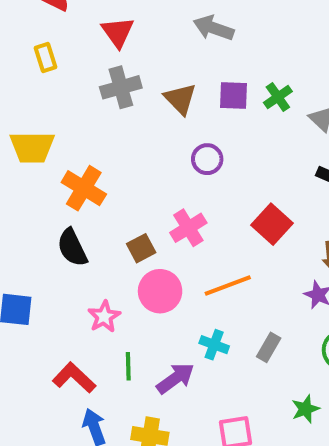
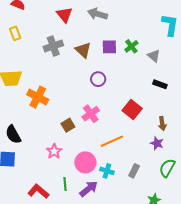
red triangle: (118, 32) -> (64, 15), moved
black semicircle: (72, 248) -> (13, 134), moved
pink circle: (160, 291) -> (85, 162), moved
pink star: (104, 317) -> (54, 151), moved

